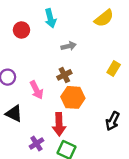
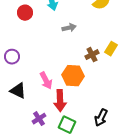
brown cross: (64, 75) -> (92, 55), moved
pink arrow: (36, 90) -> (46, 81), moved
black arrow: (113, 121) -> (101, 118), moved

